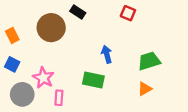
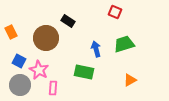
black rectangle: (78, 12) -> (68, 21), moved
brown circle: (51, 28) -> (46, 38), moved
green trapezoid: (149, 61) -> (124, 44), moved
blue square: (12, 64) -> (19, 61), moved

